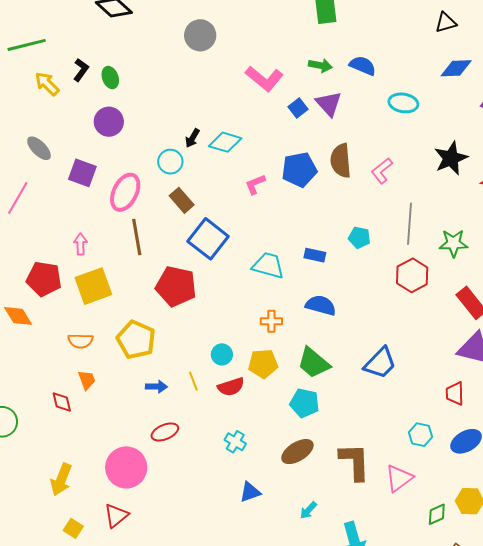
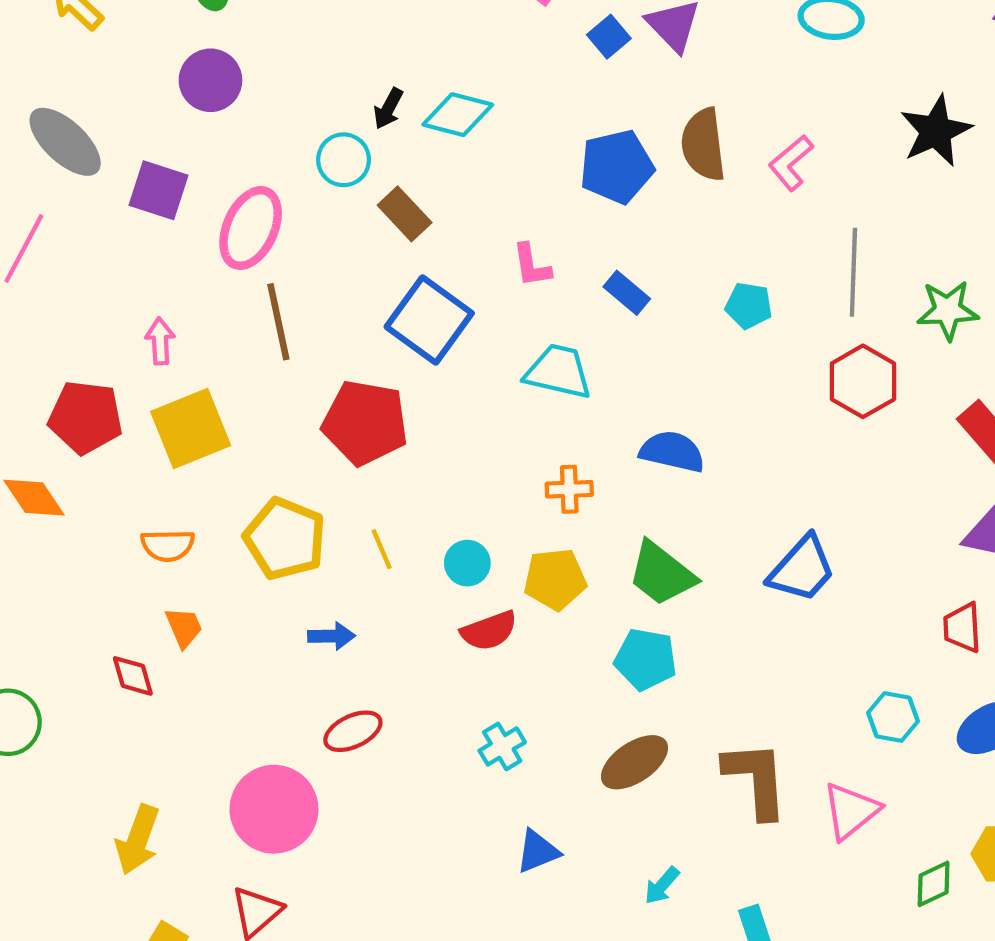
gray ellipse: (39, 148) -> (65, 142), size x1.4
pink L-shape: (255, 184) -> (532, 265), moved, turned -75
brown rectangle: (182, 200) -> (405, 214), moved
blue rectangle: (315, 255) -> (627, 293), moved, turned 30
yellow line: (193, 381) -> (382, 549), moved
cyan cross: (235, 442) -> (502, 746), turned 30

